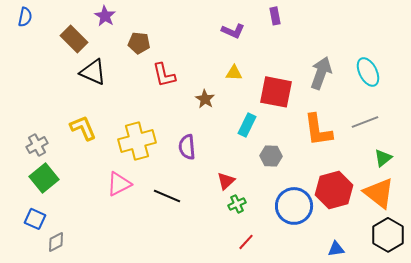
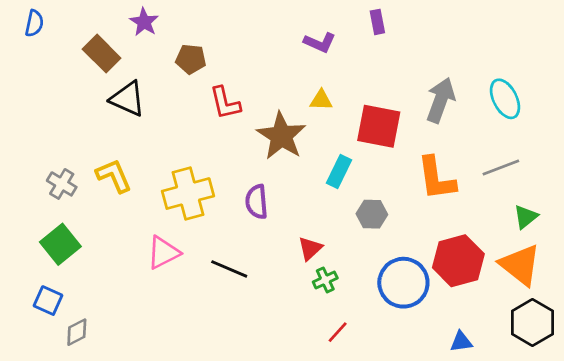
brown star: (205, 99) -> (281, 136), size x1.8
gray cross: (37, 145) -> (62, 184), moved, turned -30

